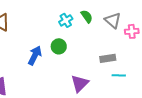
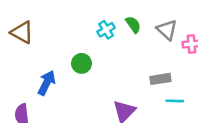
green circle: (59, 46) -> (82, 63), moved
blue arrow: (35, 55) -> (47, 83), moved

